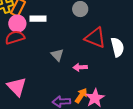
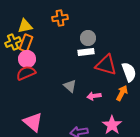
white rectangle: (38, 19) -> (86, 52), moved
orange arrow: (81, 96) -> (122, 93), moved

